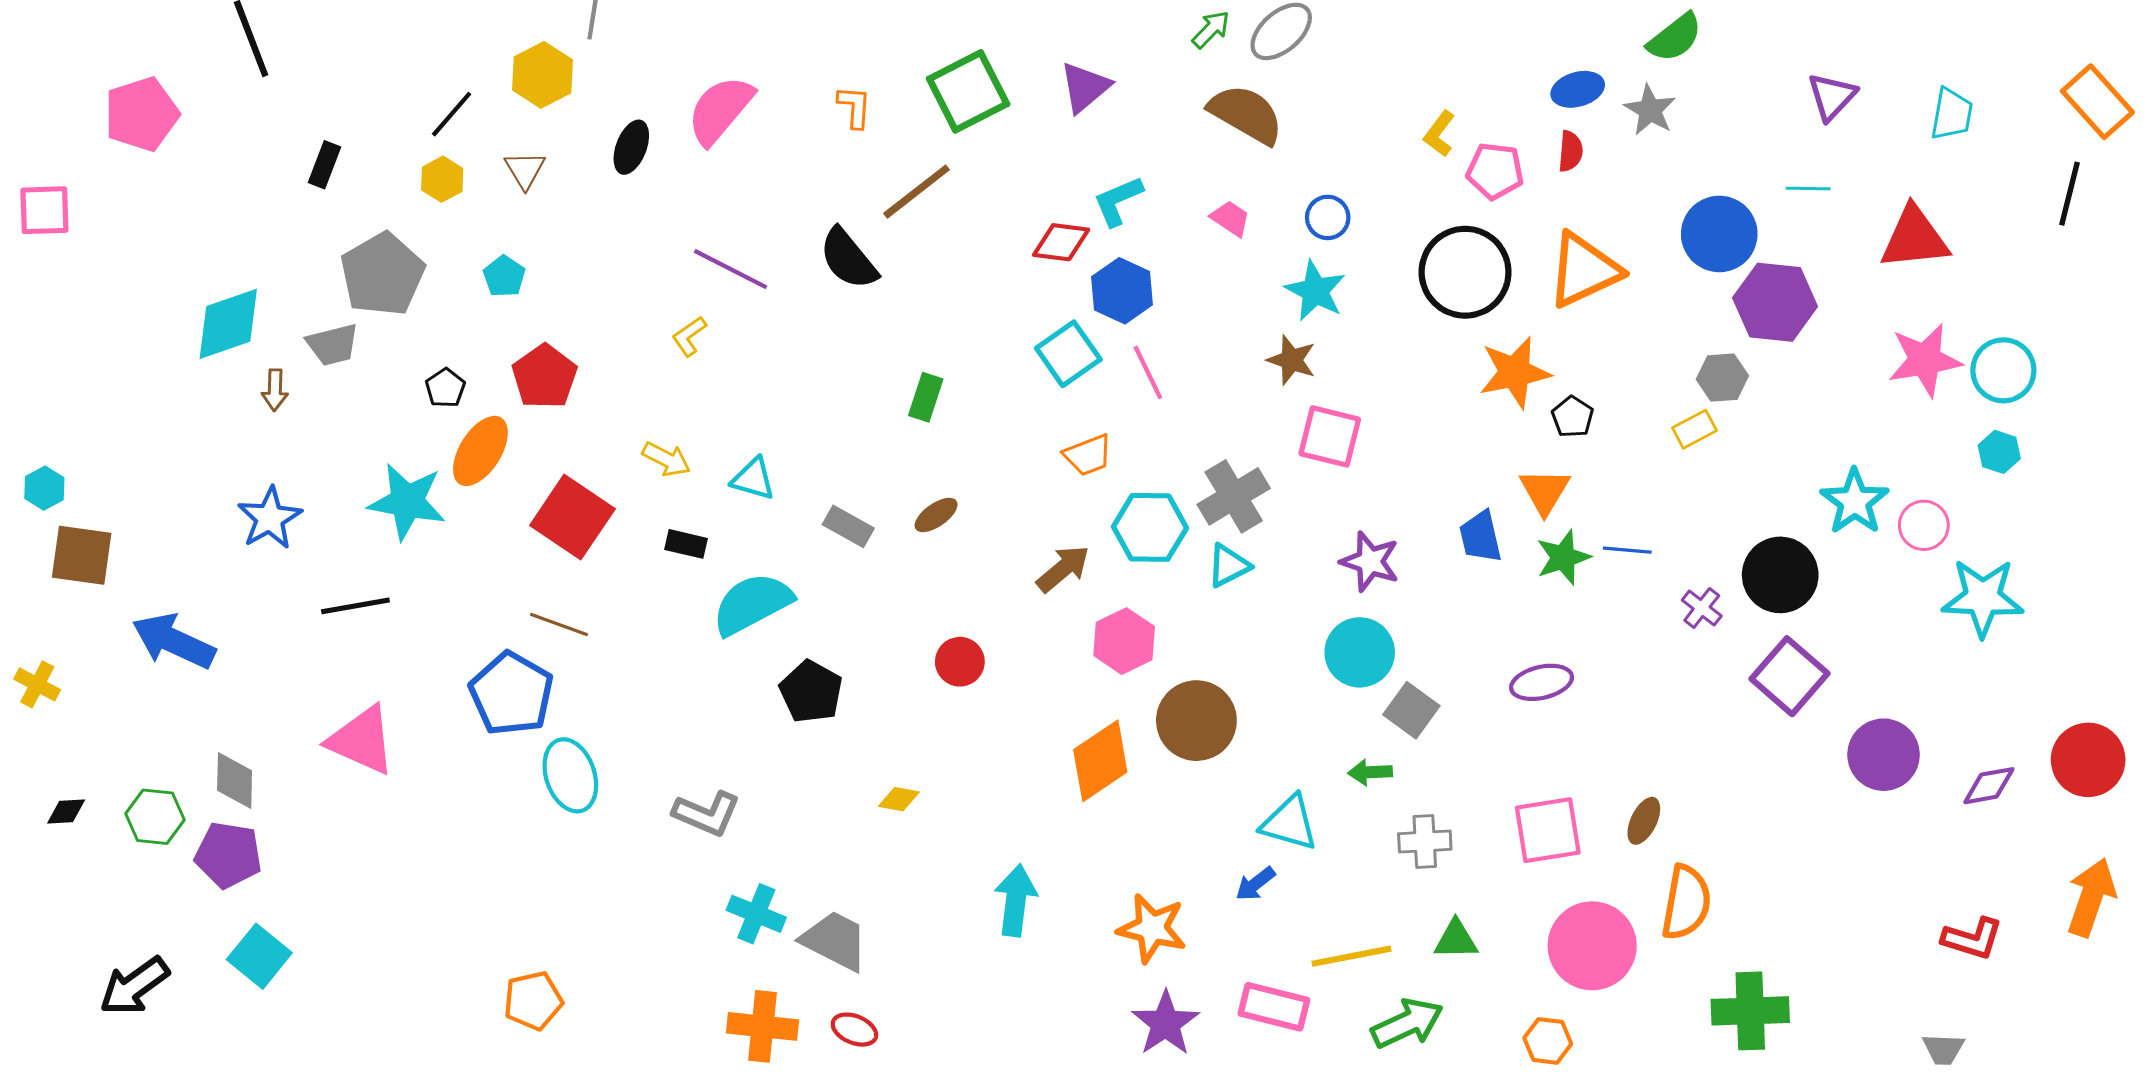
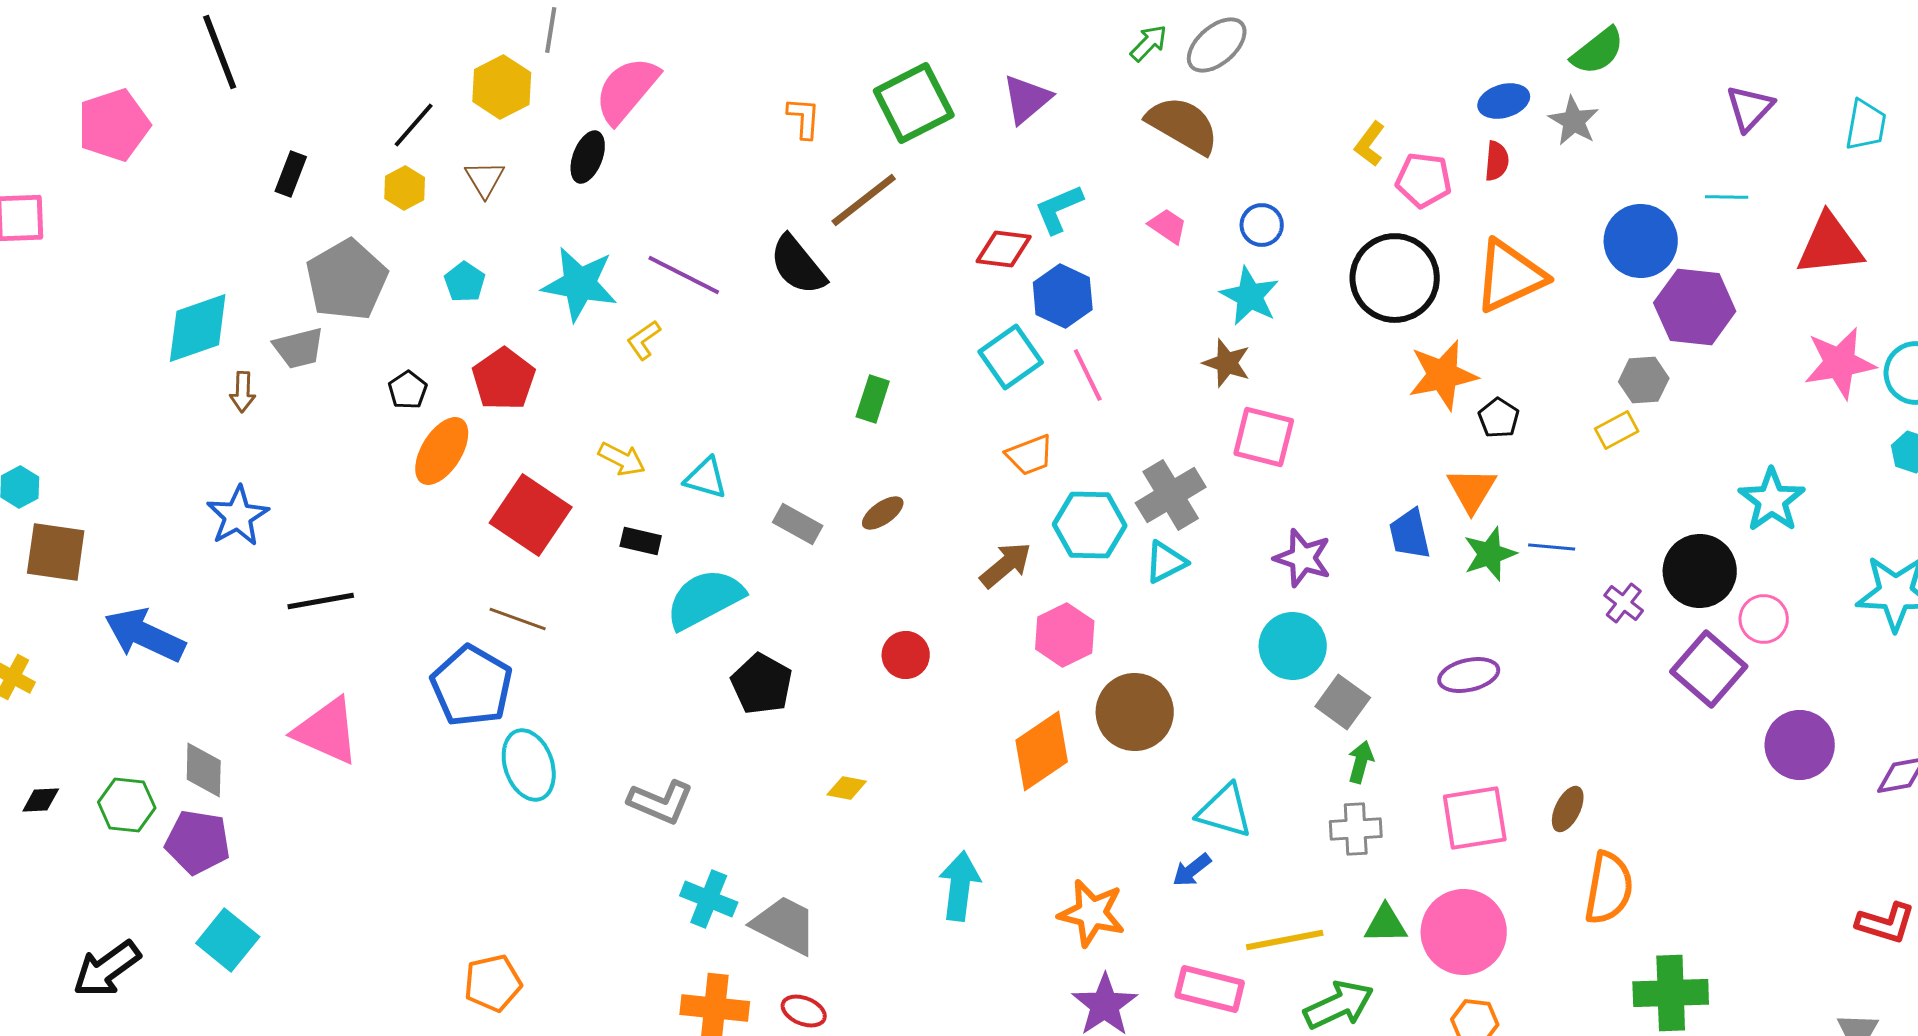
pink semicircle: (720, 110) -> (627, 90), moved
cyan star: (407, 502) -> (580, 284), moved
pink circle: (1924, 525) -> (1764, 619), moved
green arrow: (1370, 772) -> (1361, 762), moved, turned 108
pink circle: (1592, 946) -> (1464, 932), moved

